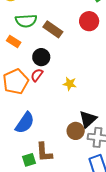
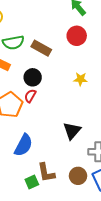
yellow star: (70, 84) -> (81, 79), moved
black triangle: (88, 119) -> (72, 131), moved
brown circle: (76, 131) -> (78, 176), moved

